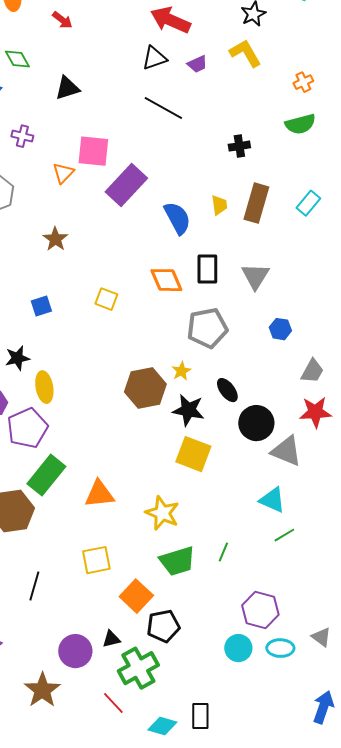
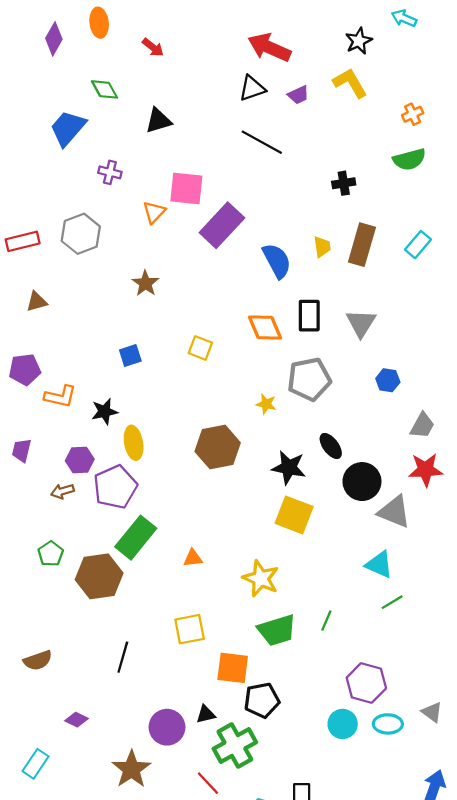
yellow star: (181, 371) -> (266, 404), moved, turned -30
brown hexagon: (145, 388) -> (218, 447), moved
orange triangle: (99, 494) -> (193, 558), size x0.6
orange square: (136, 596) -> (233, 668), turned -36

